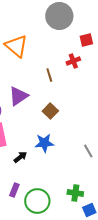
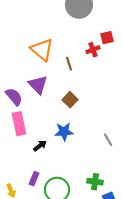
red square: (86, 40) -> (107, 38), moved
orange triangle: (16, 46) -> (42, 50), moved
purple triangle: (18, 96) -> (38, 85), turned -40

